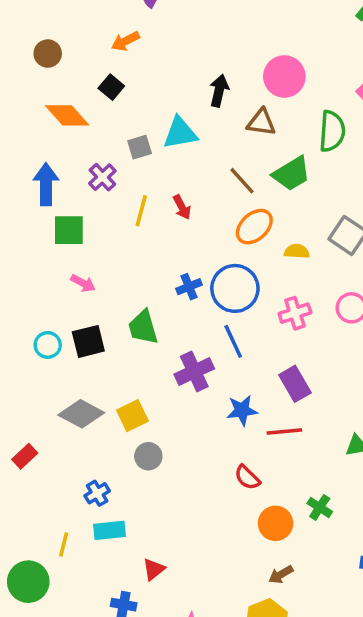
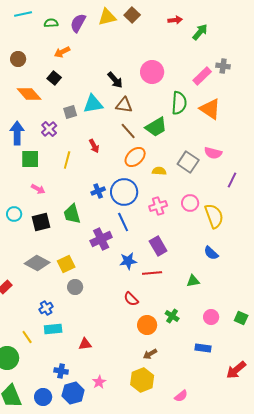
black arrow: (219, 91) -> (115, 80), turned 126
brown triangle: (261, 122) -> (124, 105), moved
yellow line: (141, 211) -> (67, 160), moved
cyan circle: (48, 345) -> (14, 214), moved
yellow line: (64, 545) -> (27, 337), turned -48
red triangle: (154, 569) -> (85, 344), moved, turned 32

